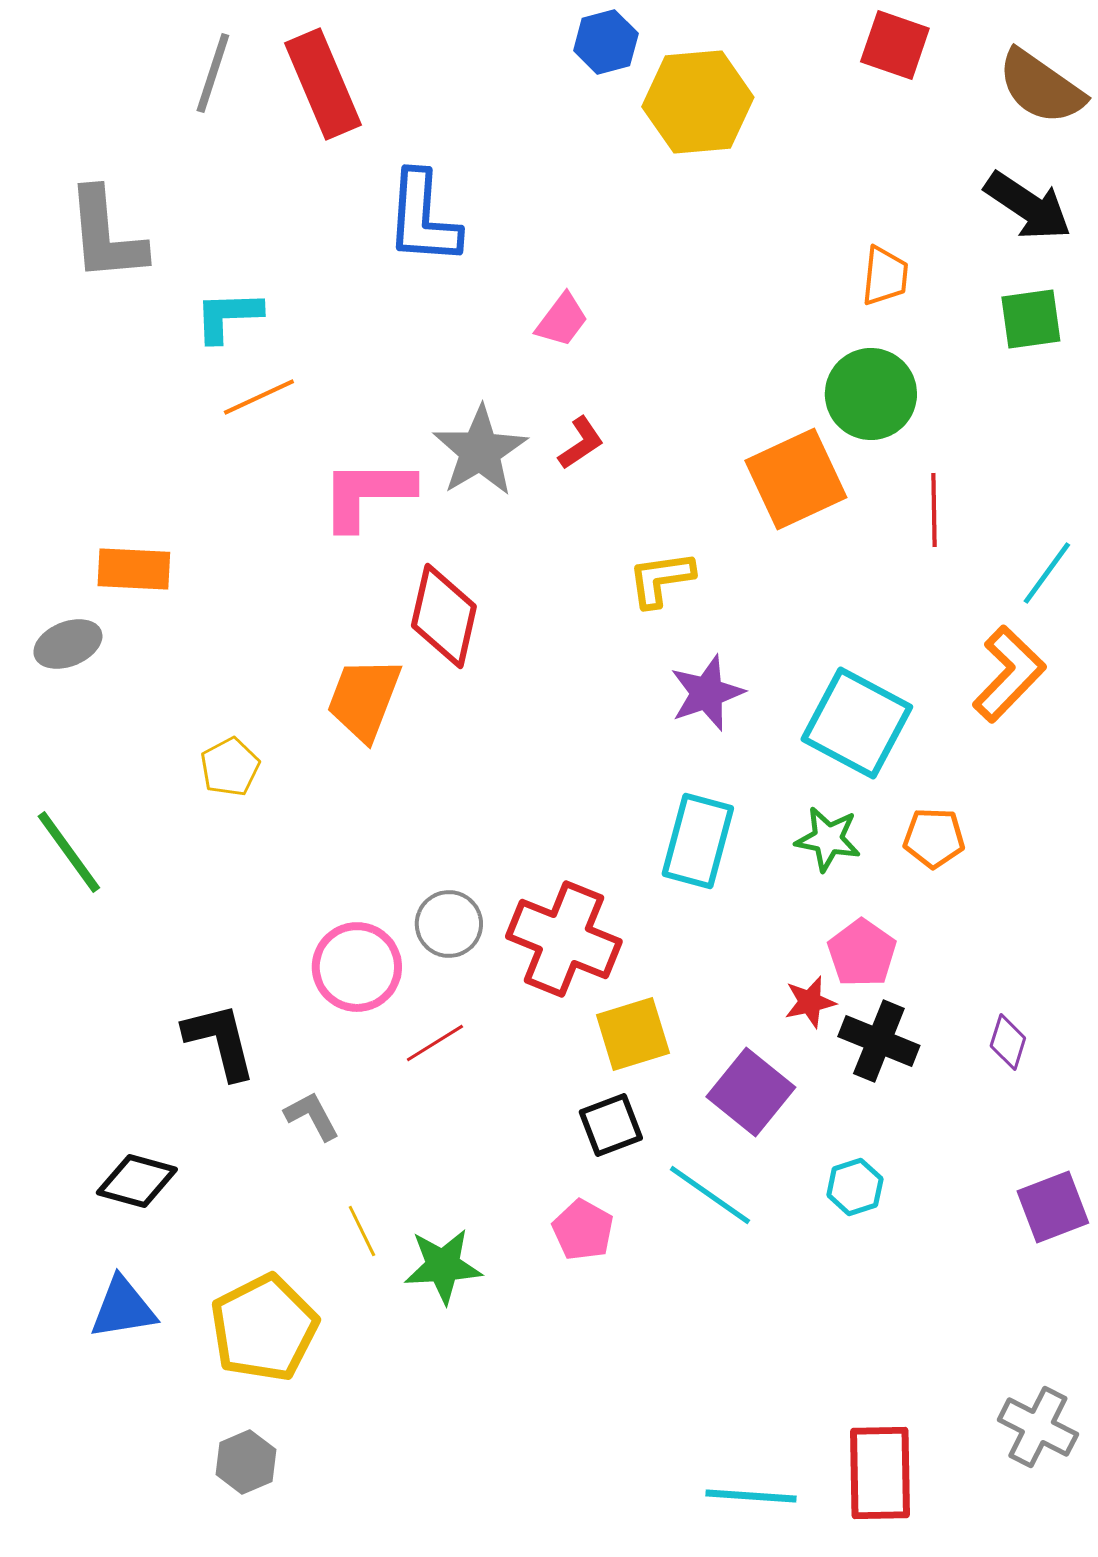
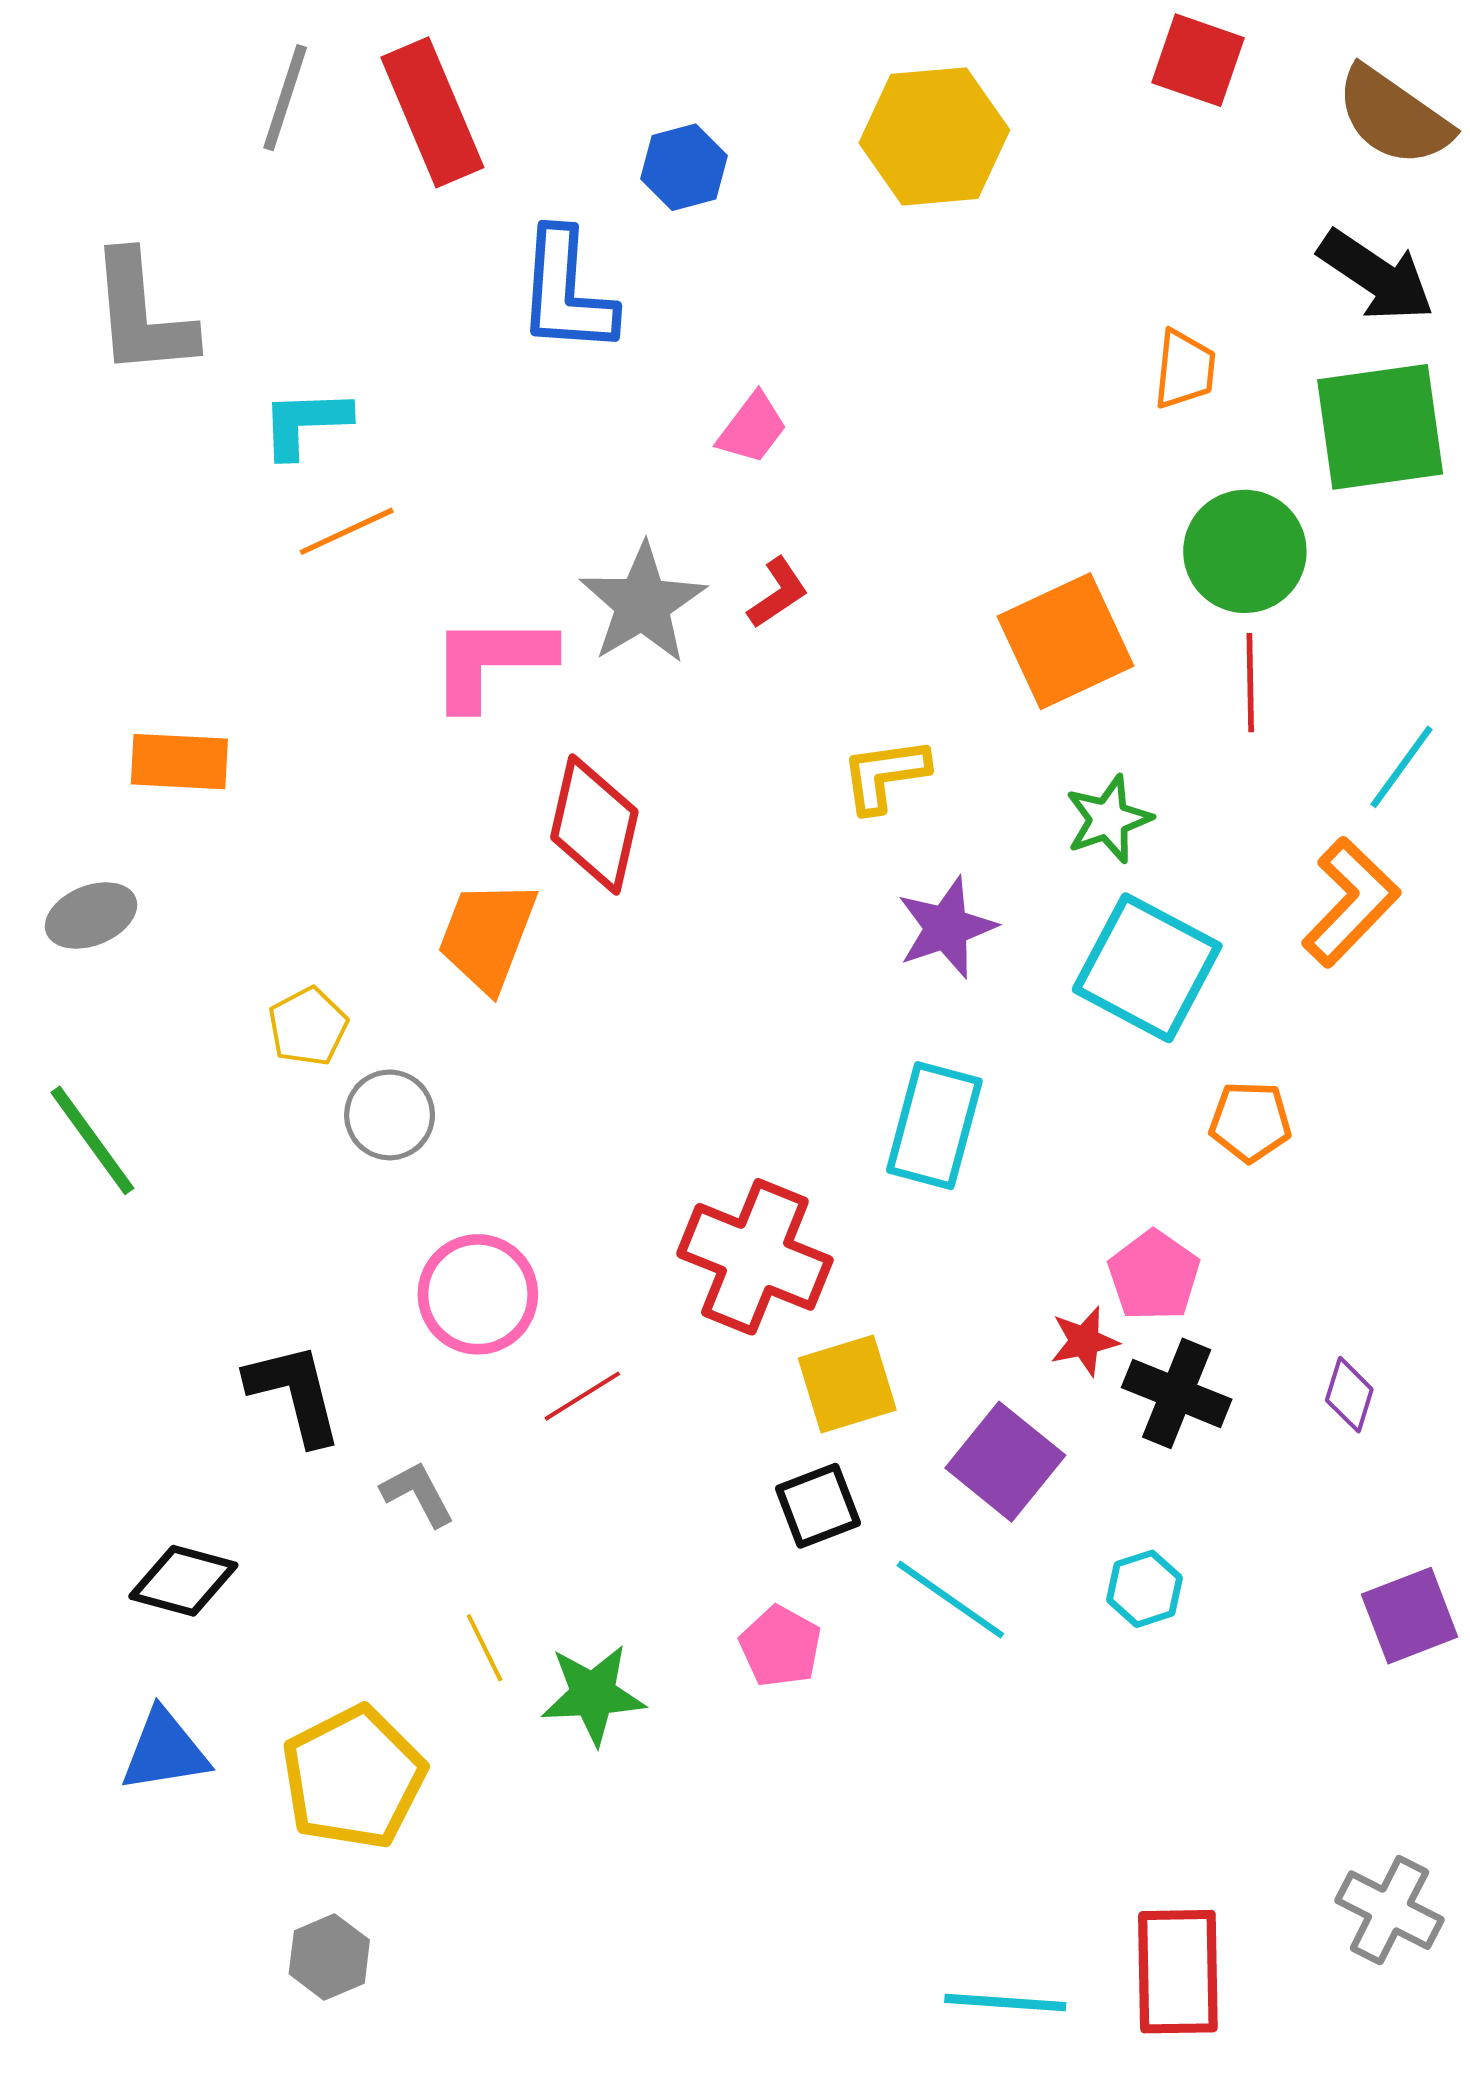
blue hexagon: (606, 42) -> (684, 167), moved
green square: (1031, 319) -> (1380, 427), size x1.6
green circle: (871, 394) -> (1245, 551), moved
gray ellipse: (68, 644) -> (91, 916), moved
green star: (828, 839) -> (1108, 819), moved, turned -30
gray circle: (449, 924) -> (390, 1115), moved

